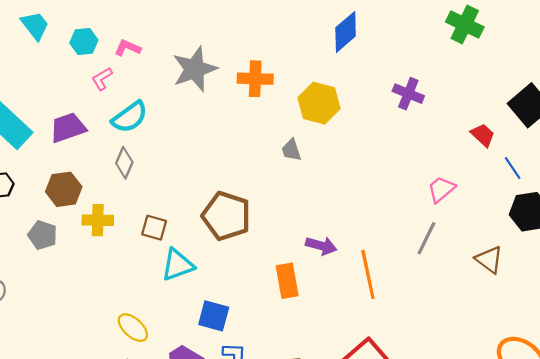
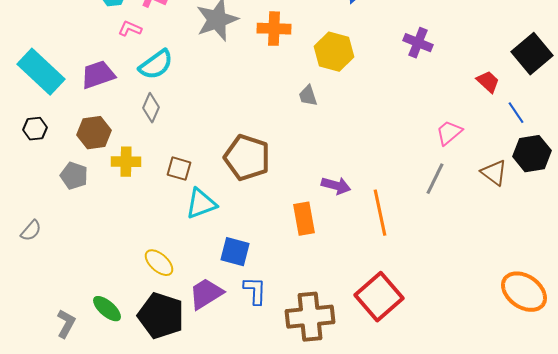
pink L-shape: (102, 79) -> (130, 29), turned 55
brown triangle: (489, 260) -> (494, 173), moved

